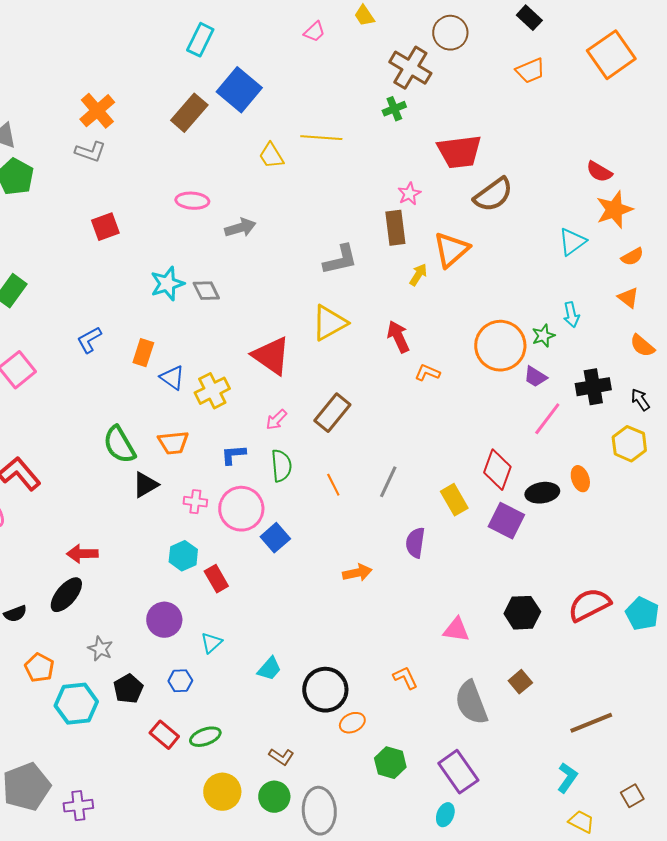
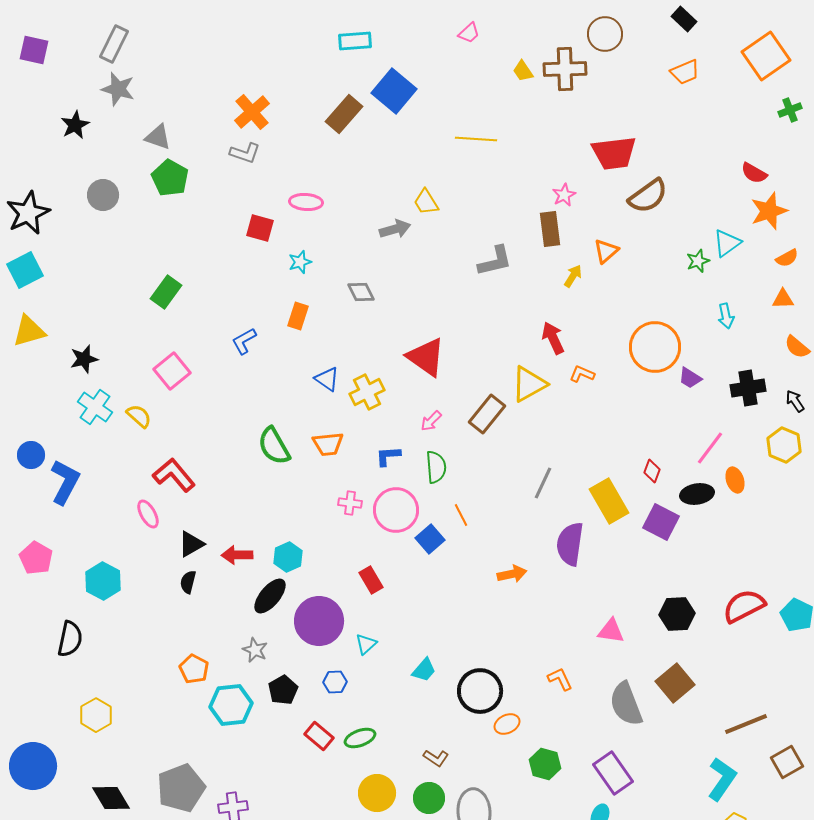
yellow trapezoid: (364, 16) -> (523, 71), moved
cyan rectangle: (200, 40) -> (355, 41), turned 60
brown cross: (410, 68) -> (565, 69), turned -33
green cross: (394, 109) -> (790, 110), moved
yellow trapezoid: (271, 156) -> (426, 202), moved
pink ellipse: (192, 201) -> (306, 202), moved
red square: (105, 227) -> (260, 228), turned 36
orange triangle: (451, 250) -> (606, 251), size x0.7
cyan star: (167, 284) -> (300, 262), moved, size x0.7
orange triangle: (628, 298) -> (783, 299), turned -40
yellow triangle: (329, 323) -> (529, 384), moved
green star: (543, 336) -> (698, 261), moved
orange rectangle: (143, 353) -> (298, 316), moved
pink line: (547, 419) -> (710, 448), moved
red diamond: (497, 470) -> (652, 471), size x0.6
black triangle: (145, 485) -> (191, 544), moved
orange line: (333, 485) -> (461, 515), moved
yellow rectangle: (454, 500) -> (609, 501), size x1.4
purple semicircle: (415, 543) -> (570, 544), size x1.4
cyan hexagon: (183, 556) -> (288, 557), moved
black ellipse: (66, 595) -> (270, 596), moved
black semicircle: (15, 614) -> (188, 582), moved, turned 125
purple circle: (164, 620) -> (319, 621), size x1.4
brown square: (520, 682) -> (675, 683), size x1.6
cyan L-shape: (567, 778) -> (722, 779), size x1.4
brown square: (632, 796) -> (787, 762), moved, size x1.4

